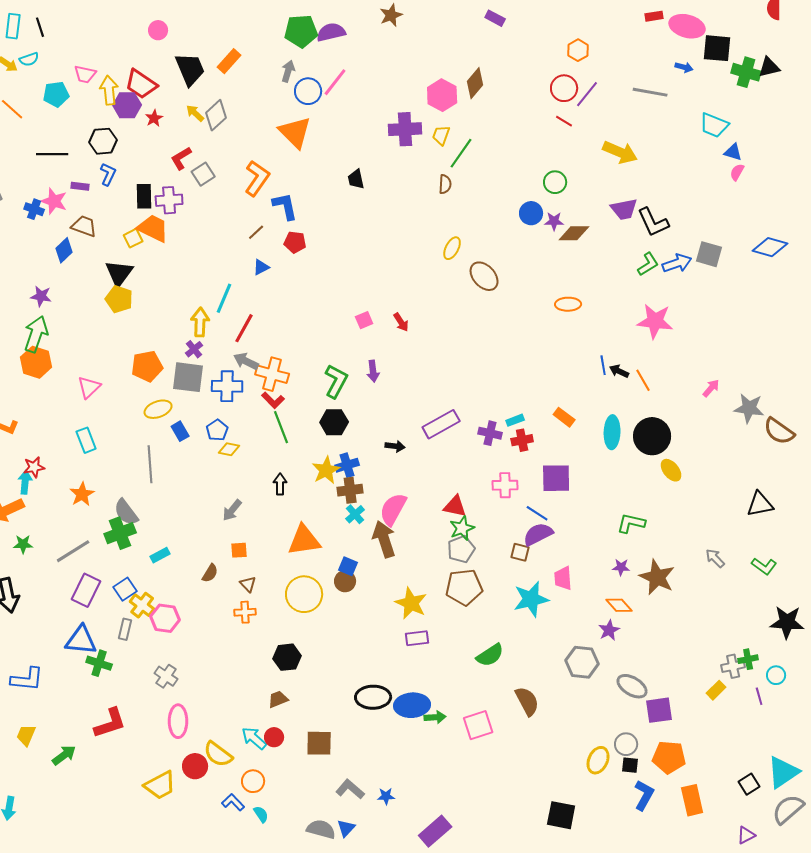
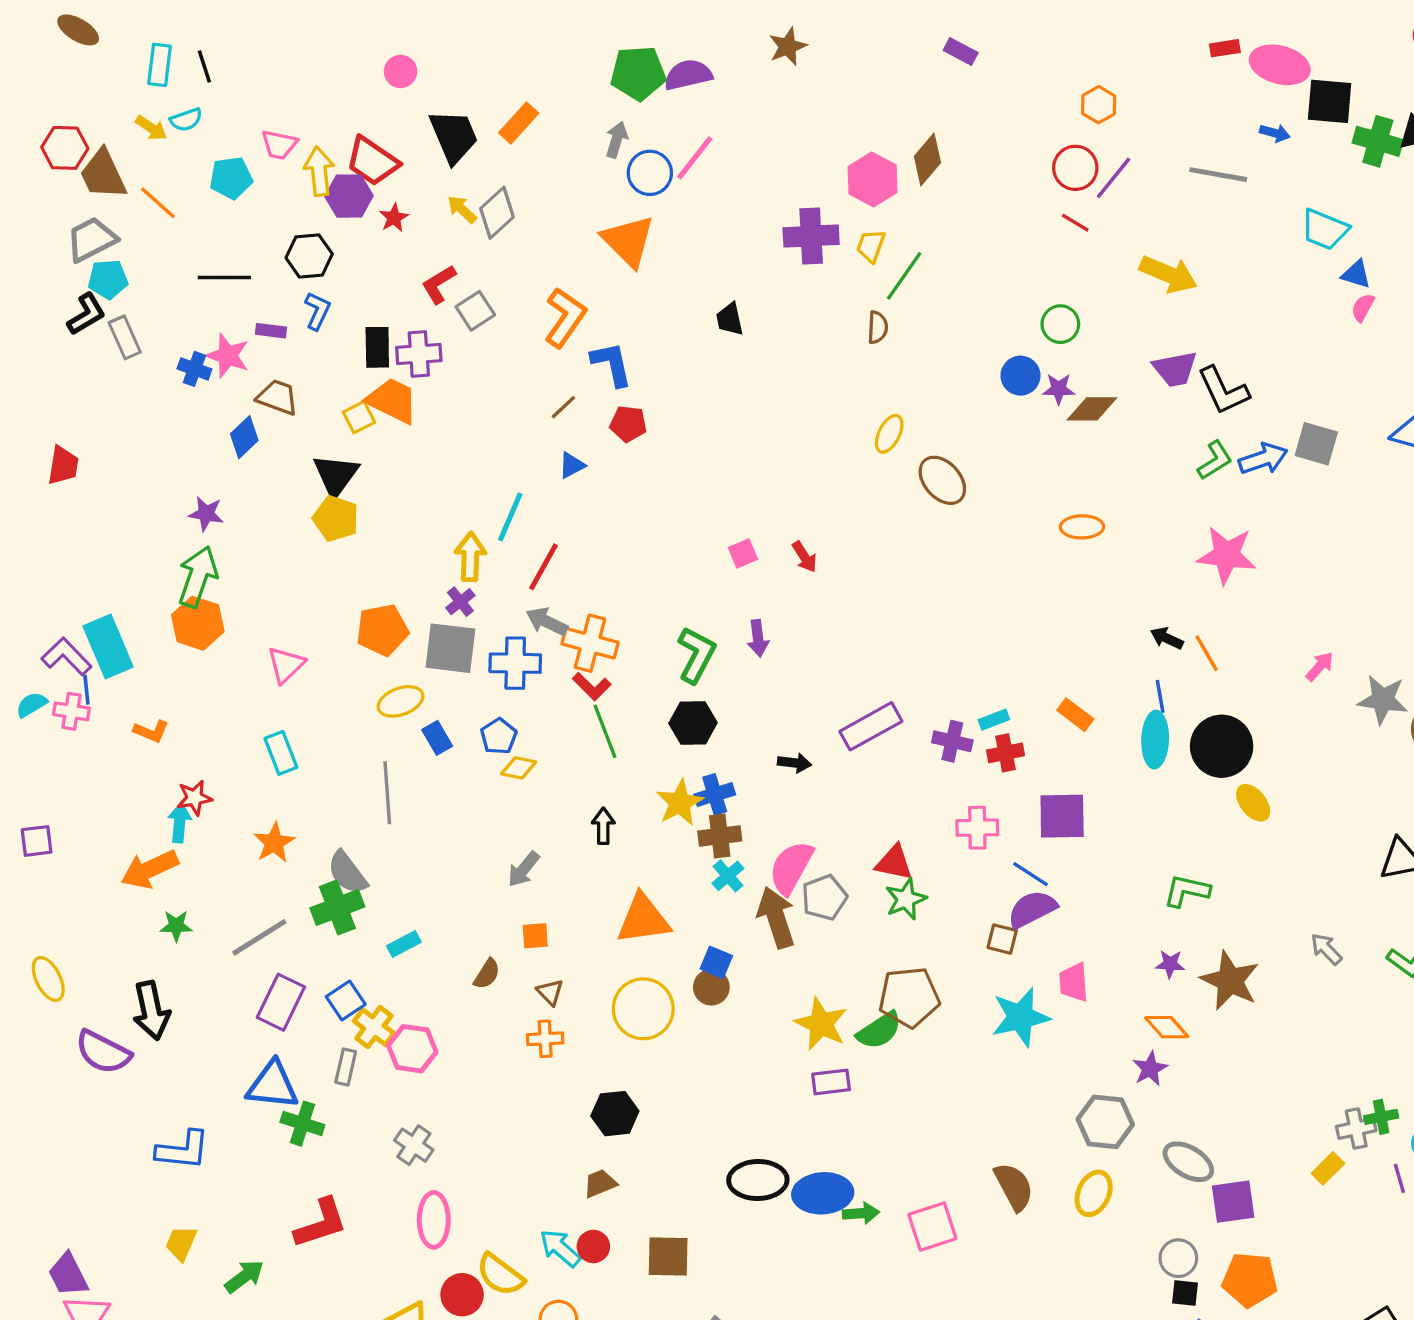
blue line: (603, 365) -> (1160, 696), moved
gray pentagon: (461, 549) -> (824, 897), moved
green semicircle: (490, 655) -> (879, 1030), moved
yellow ellipse: (598, 760) -> (1094, 1193), moved

